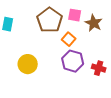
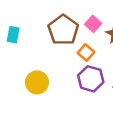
pink square: (75, 15) -> (93, 24), turned 32

